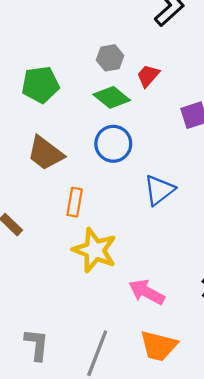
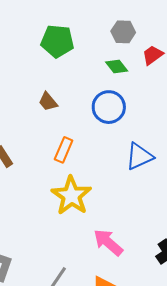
green diamond: (112, 97) -> (117, 66), size x0.7
brown trapezoid: (45, 153) -> (48, 102), size x0.6

